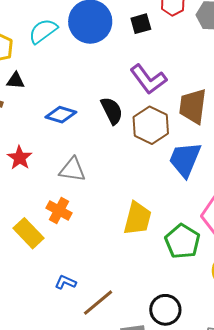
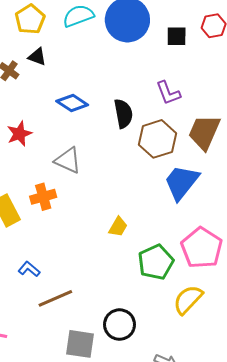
purple L-shape: (148, 79) -> (168, 93), size x0.7
orange cross: (59, 211) -> (43, 197), turned 30
yellow trapezoid: (138, 218) -> (118, 227), size x0.6

